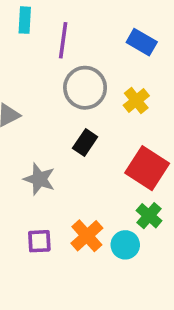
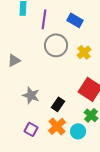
blue rectangle: (142, 42) -> (75, 20), moved
black rectangle: (85, 143) -> (58, 104), moved
purple square: (39, 241) -> (31, 129), turned 32

